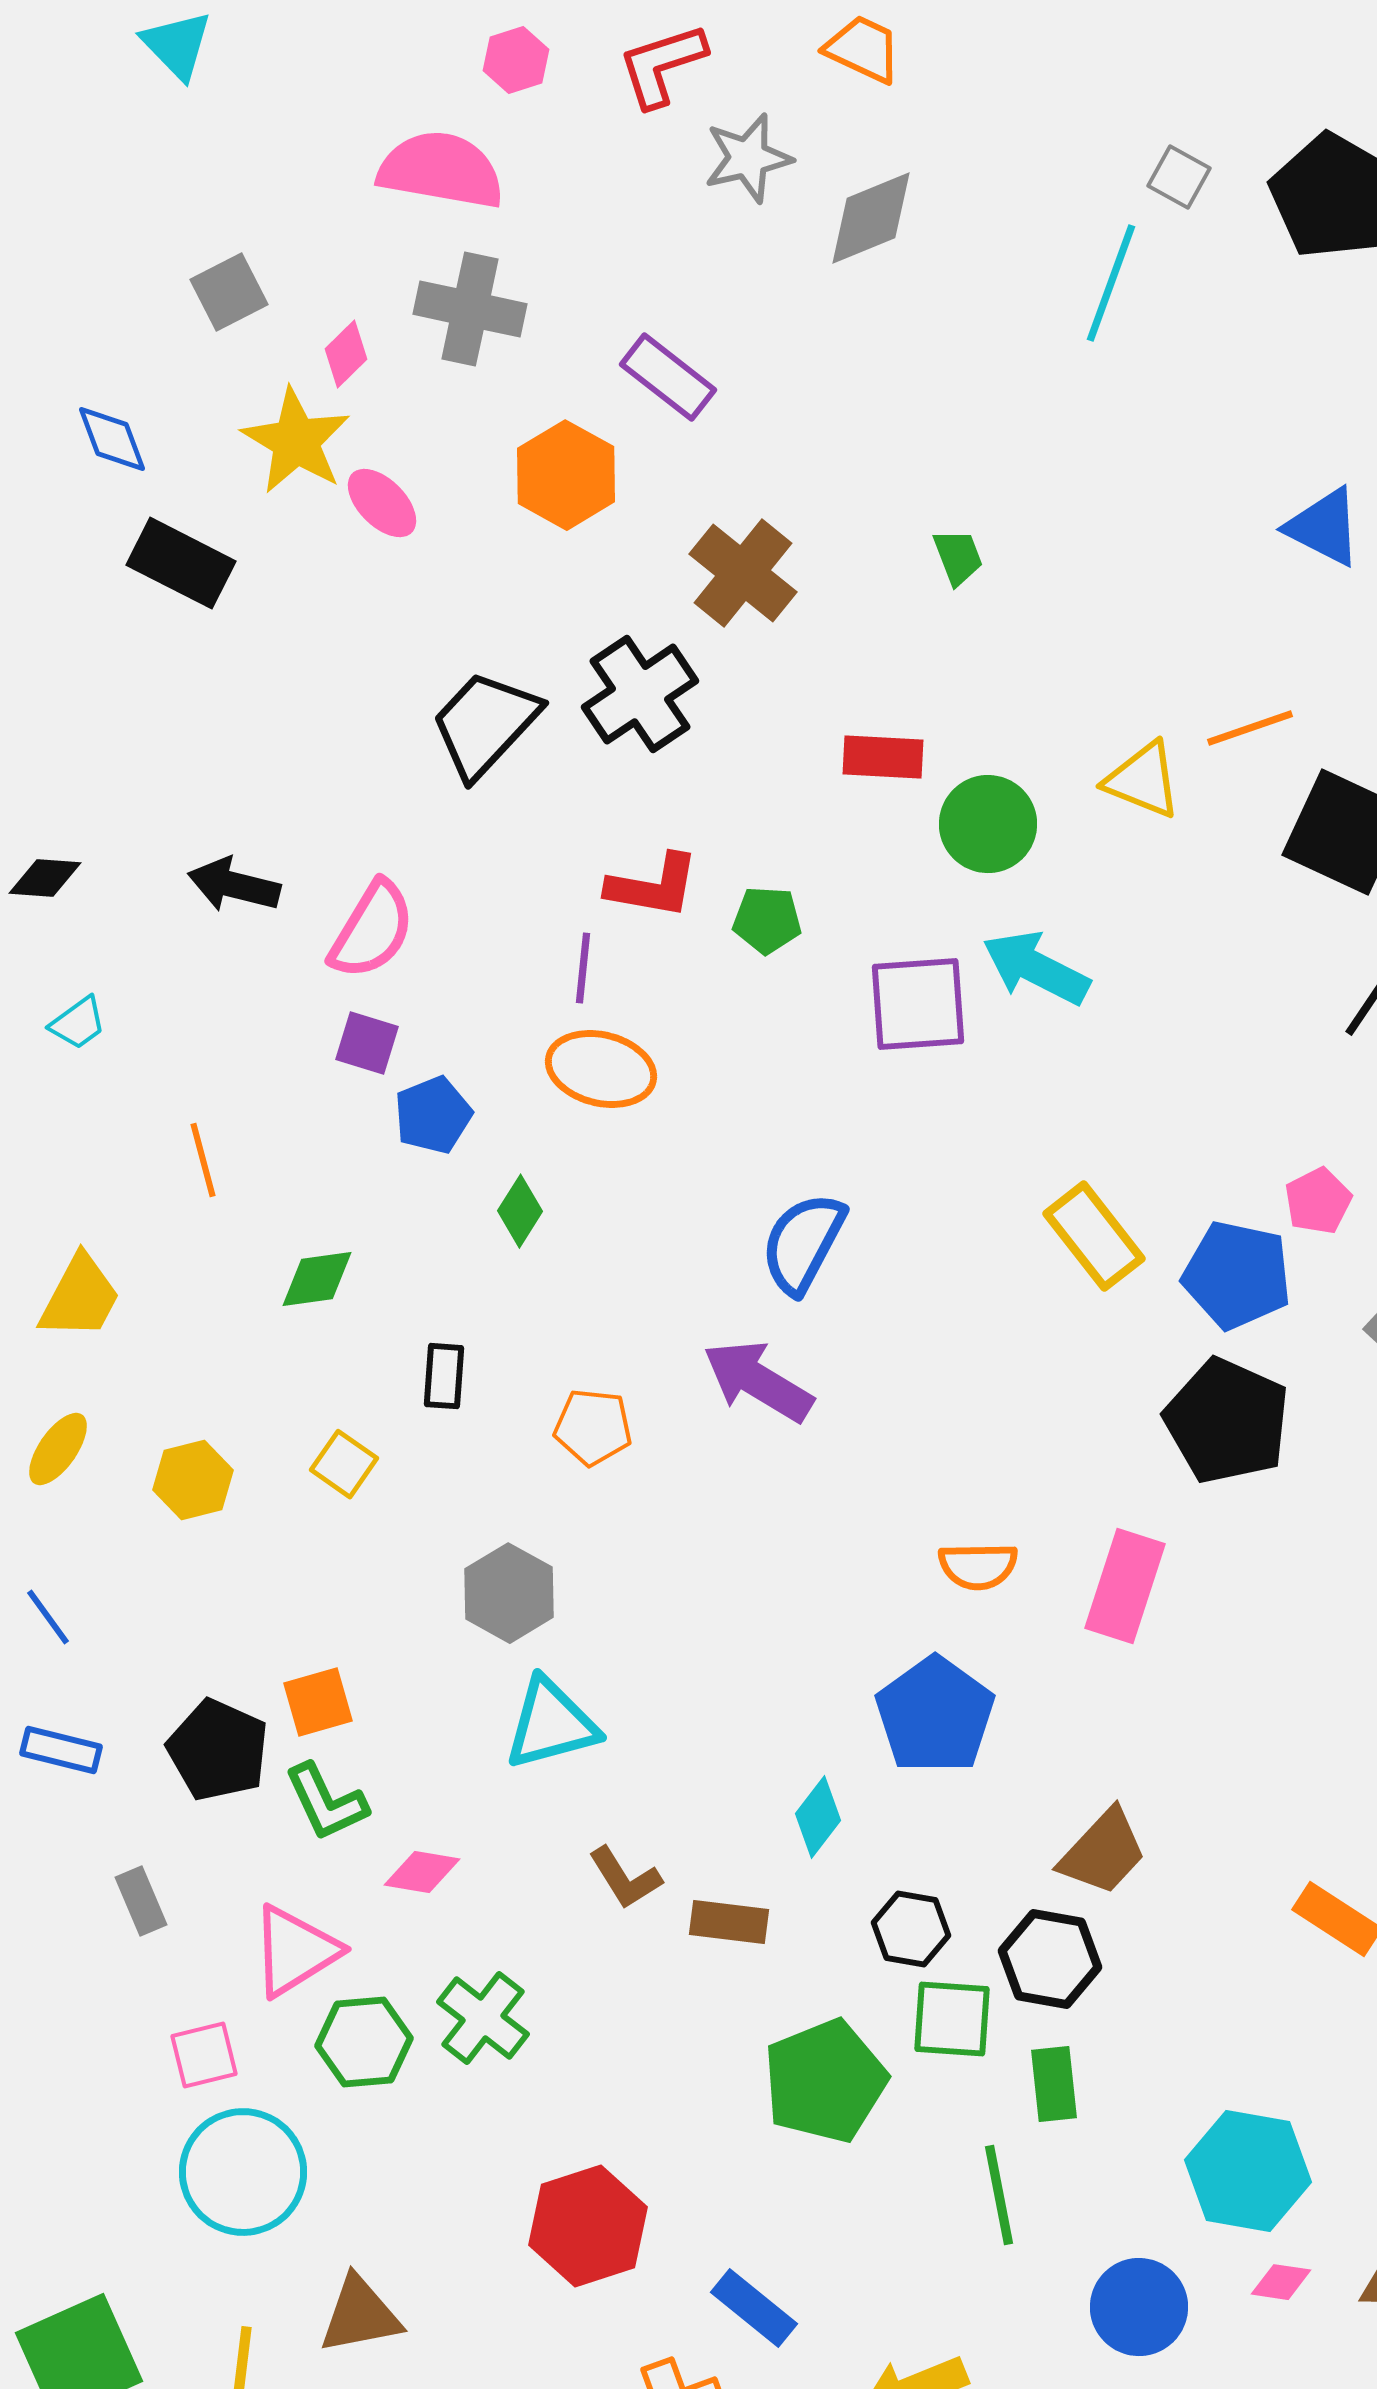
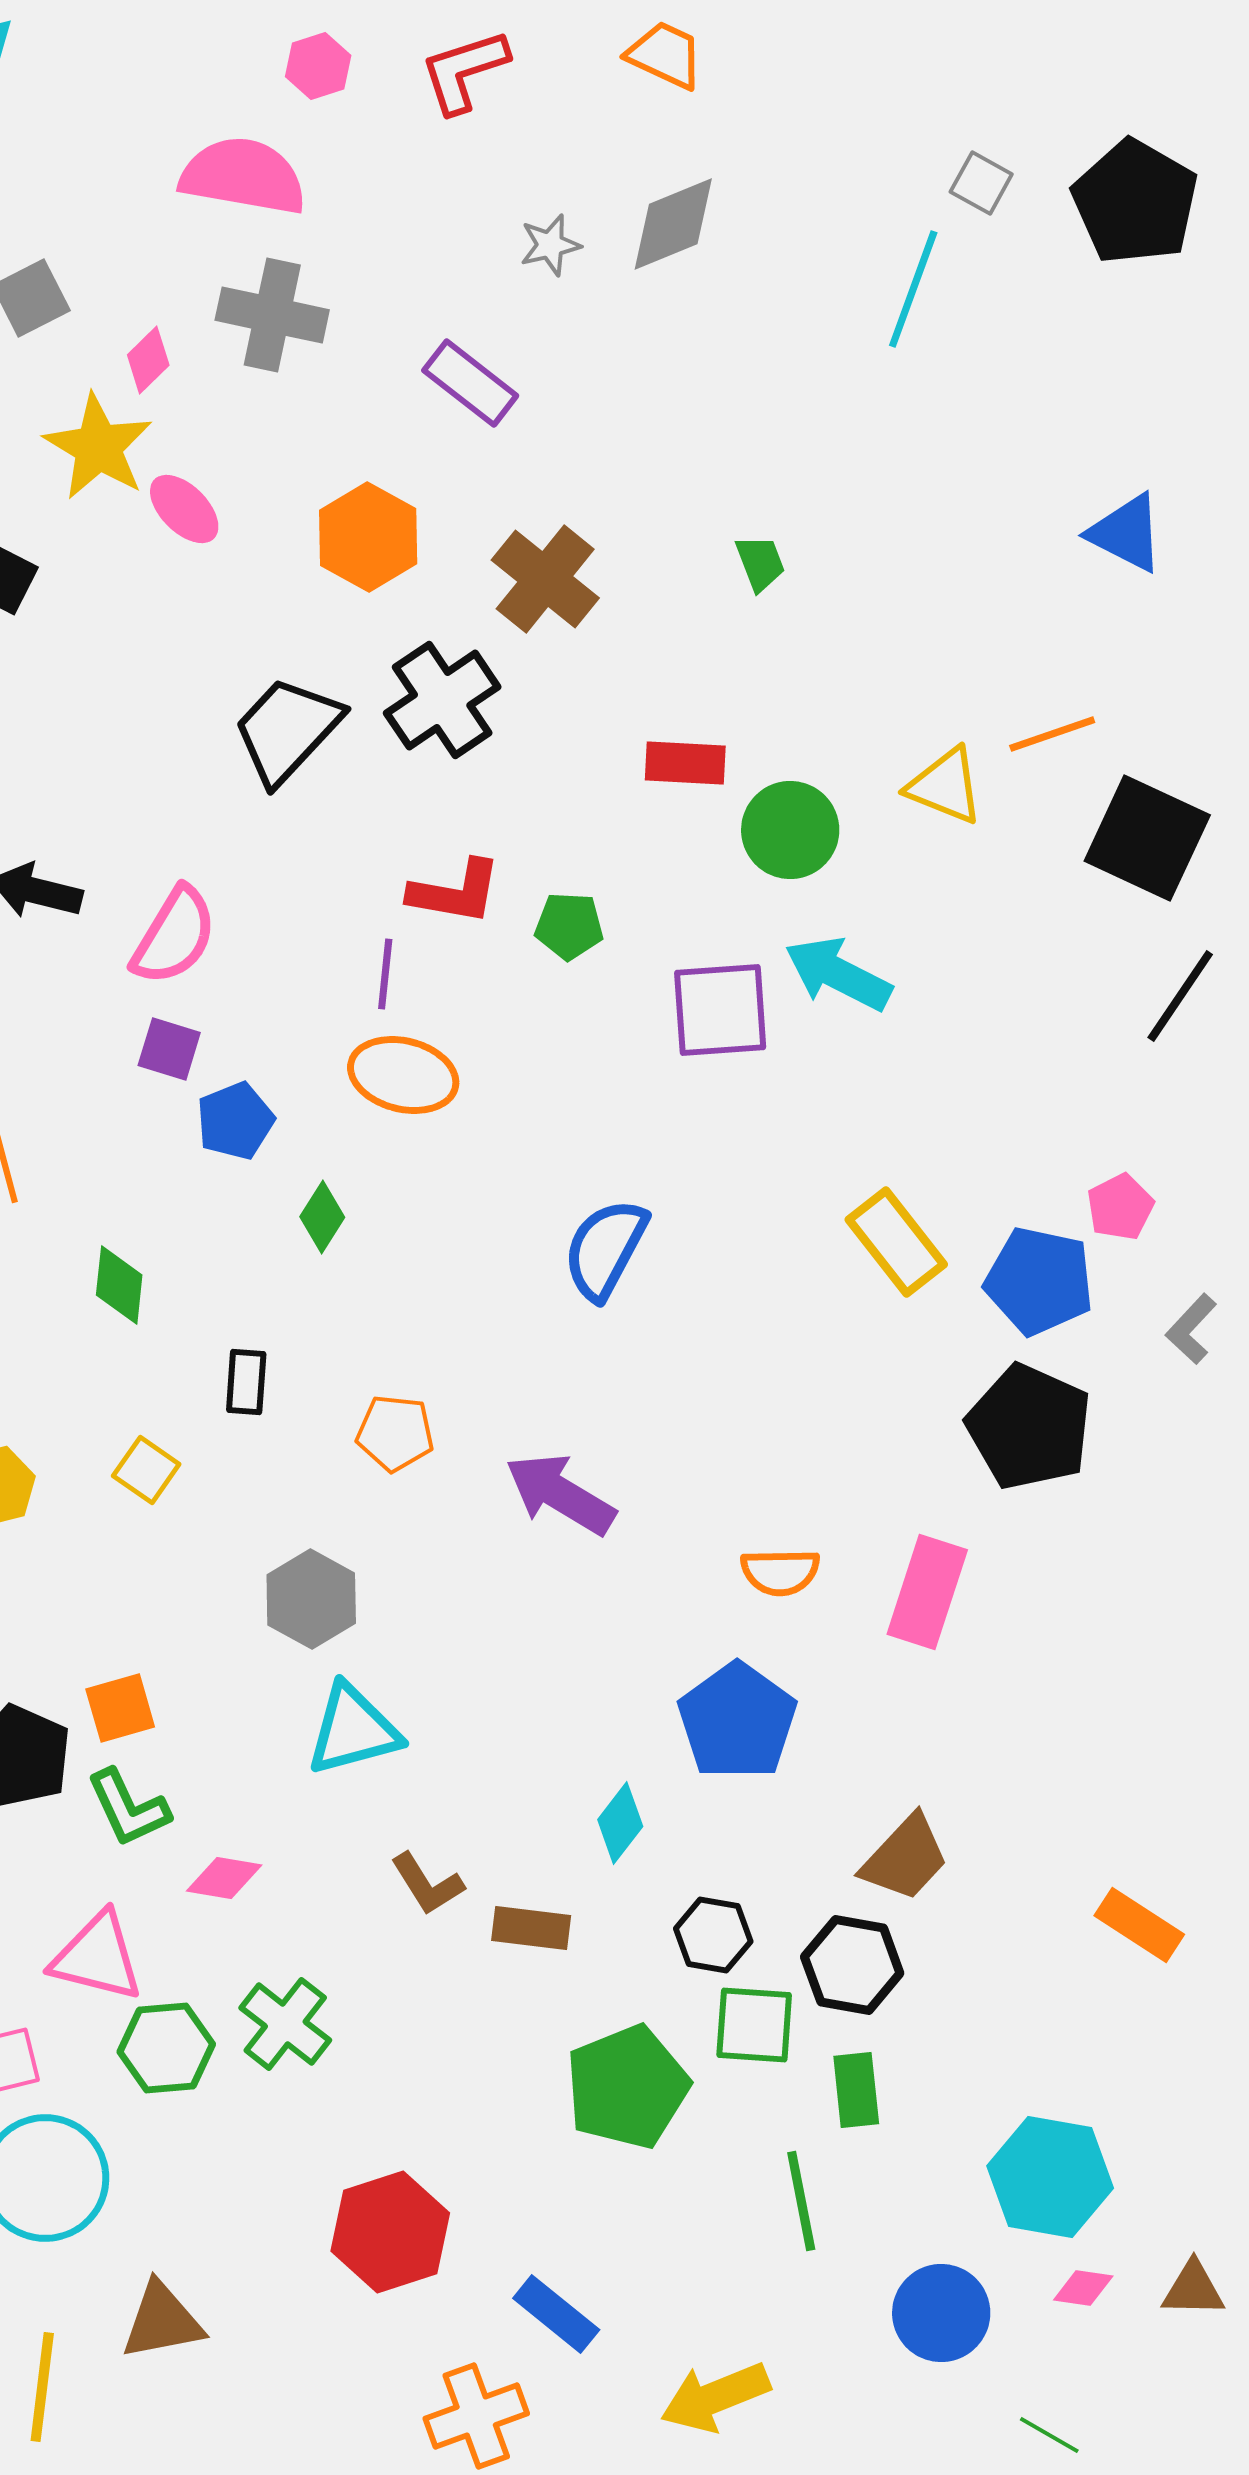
gray star: (748, 158) -> (550, 245), moved, size x0.7
orange hexagon: (566, 475) -> (368, 537), moved
green diamond: (317, 1279) -> (119, 1285), turned -76
purple arrow: (758, 1381) -> (560, 1494), moved
pink triangle: (295, 1951) -> (97, 1957), turned 46

